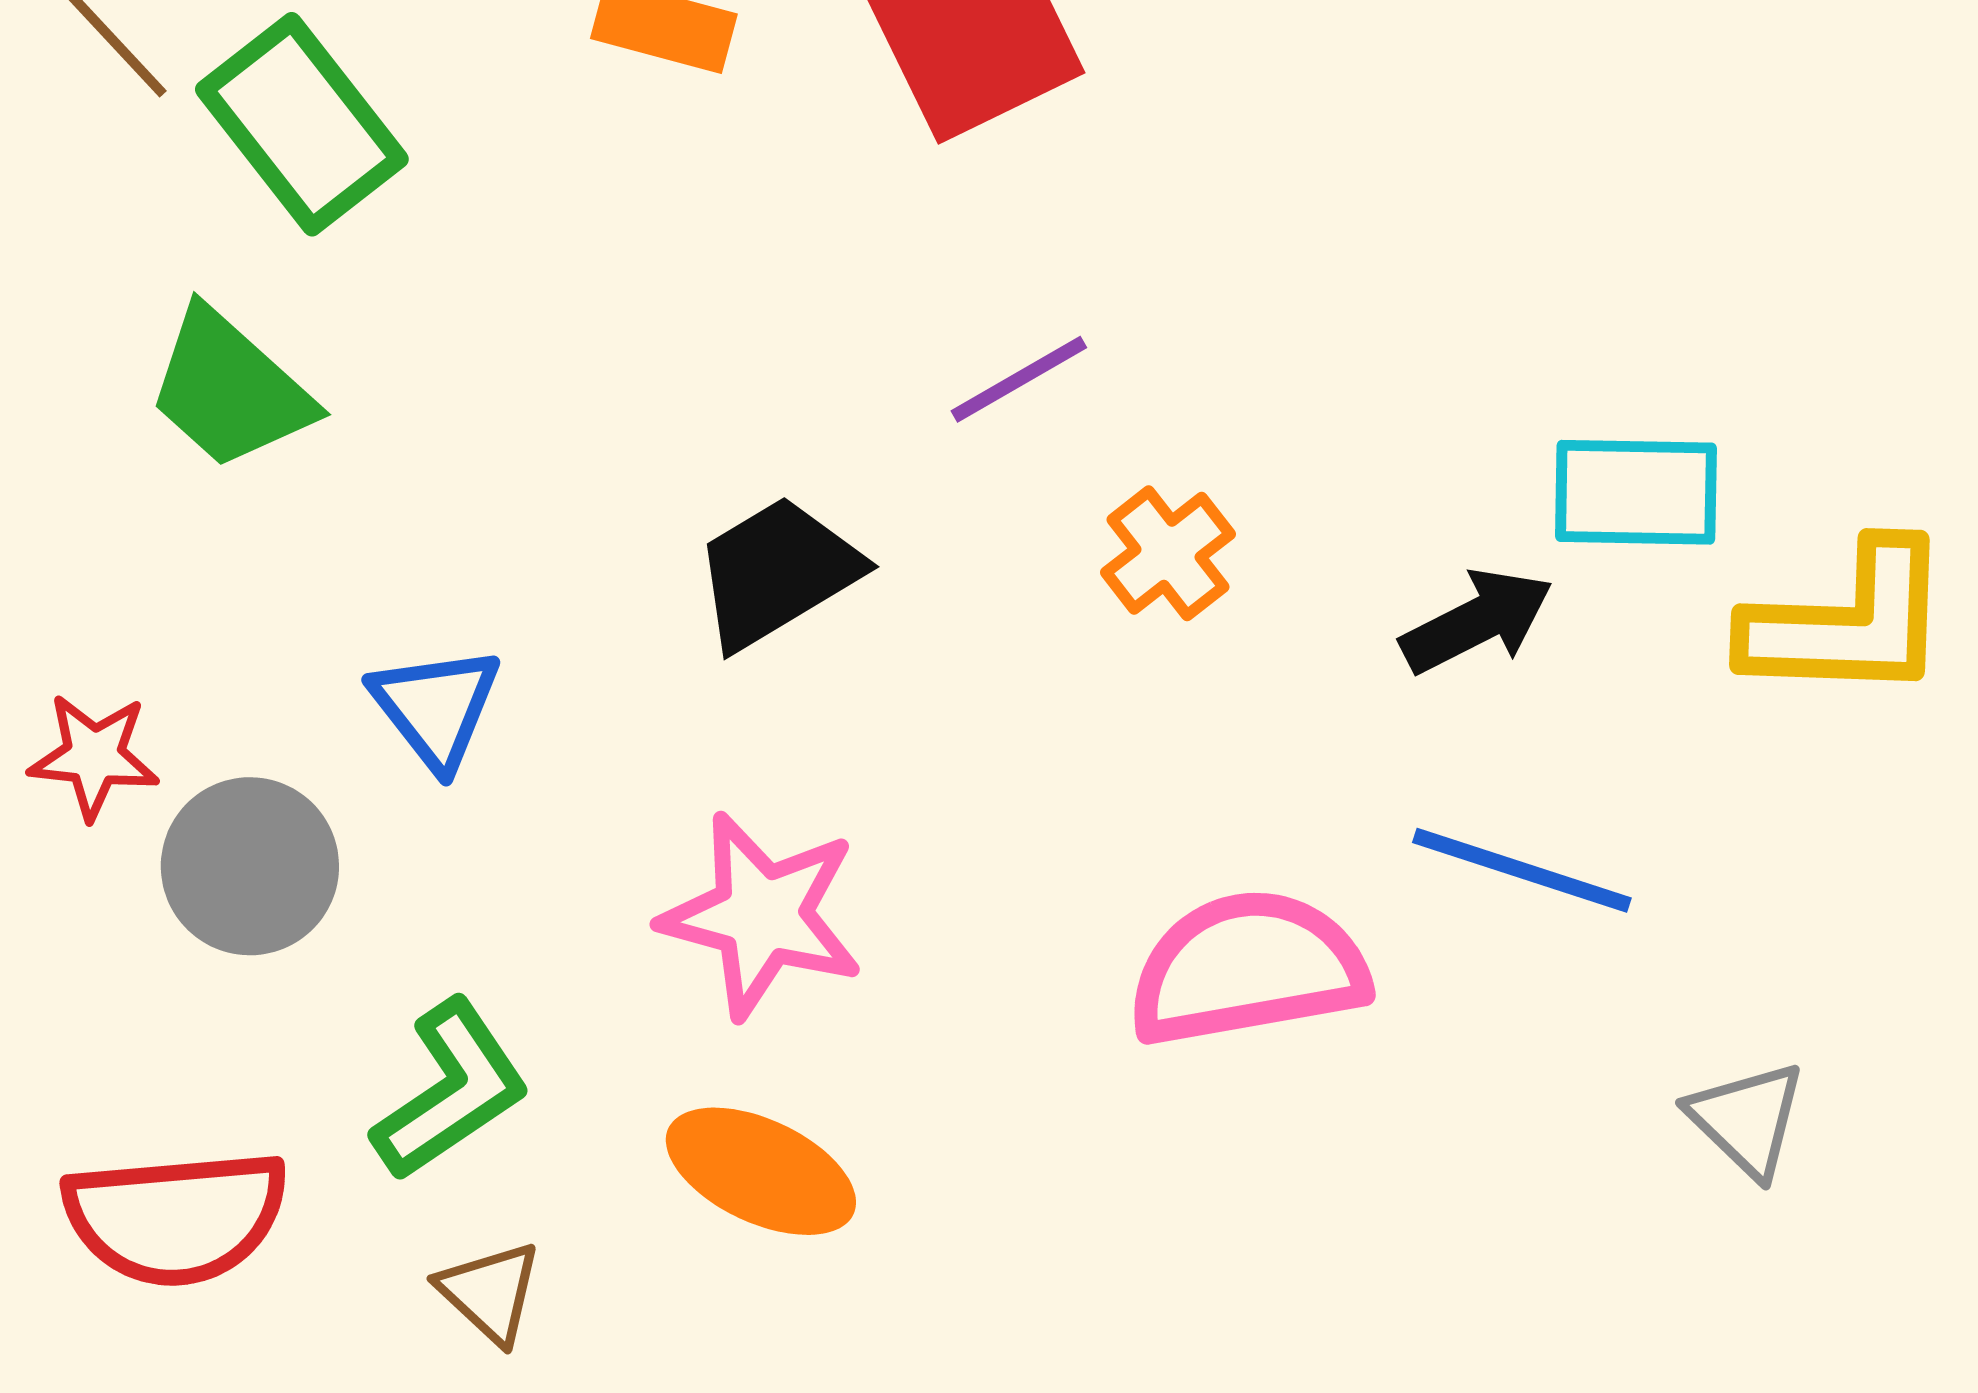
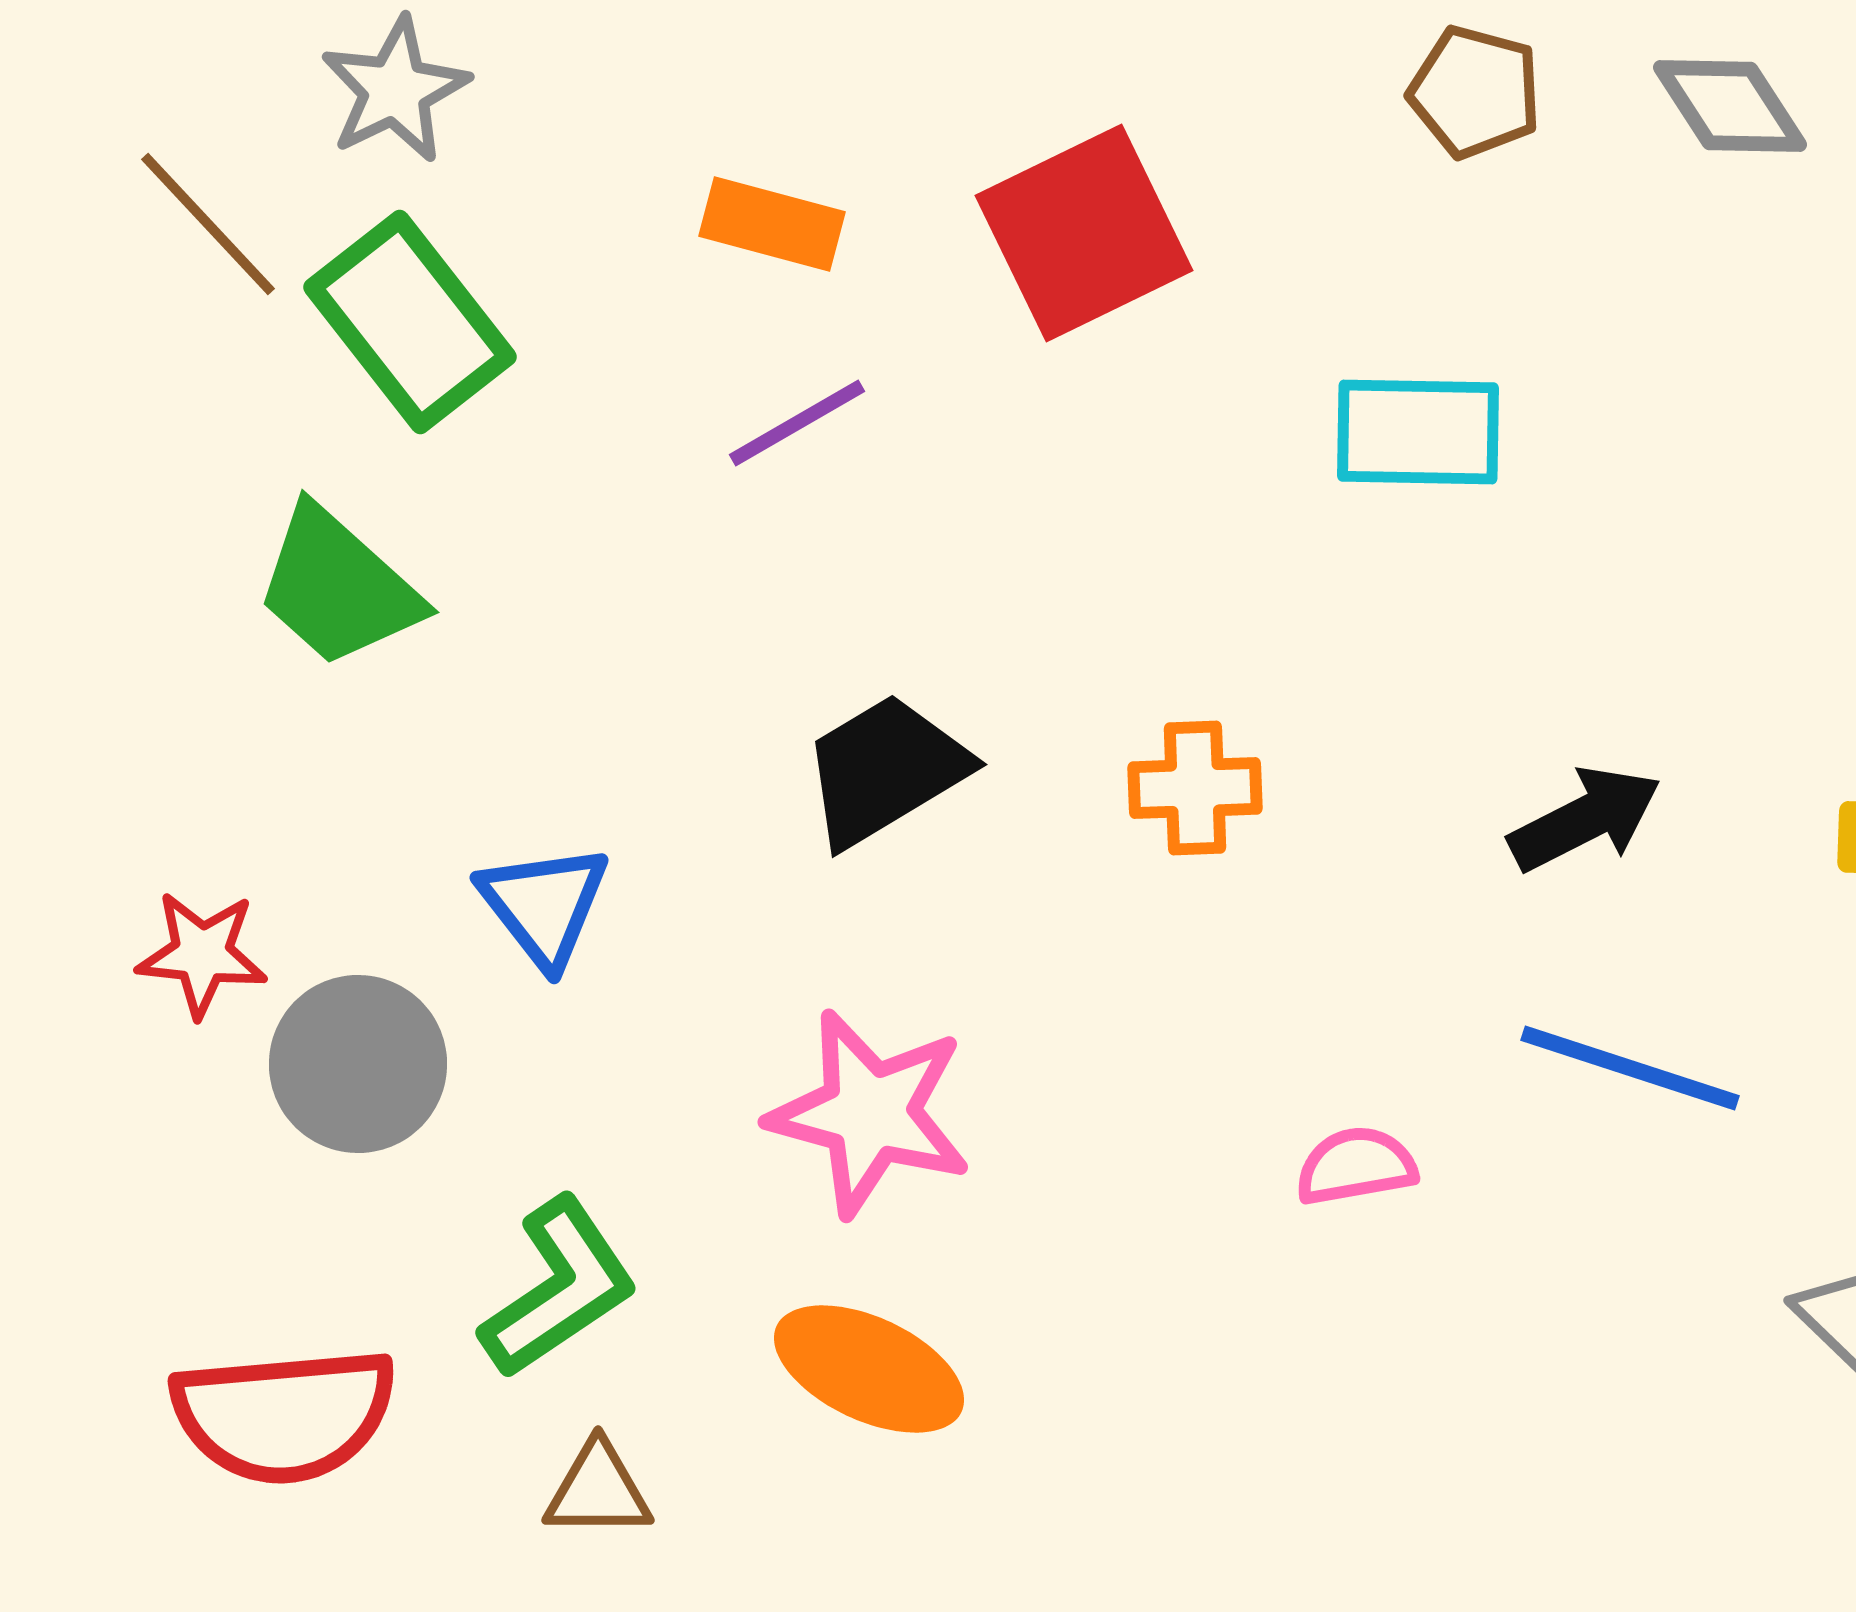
purple line: (1019, 379) -> (797, 423), moved
cyan rectangle: (1636, 492) -> (1418, 432), moved
orange cross: (1168, 553) -> (1195, 788), moved, turned 36
pink semicircle: (1248, 968) -> (1356, 1166), size x0.5
brown triangle: (490, 1292) -> (598, 1490), turned -43

